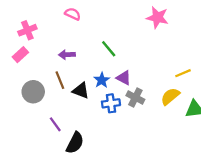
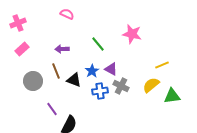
pink star: (157, 17) -> (132, 34), moved
pink cross: (27, 30) -> (18, 23), moved

